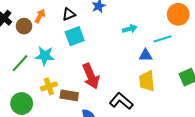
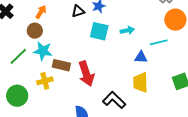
black triangle: (69, 14) -> (78, 11), moved
brown circle: (24, 26) -> (35, 31), moved
cyan square: (75, 36) -> (99, 31), moved, turned 30
brown rectangle: (69, 95) -> (61, 65), moved

